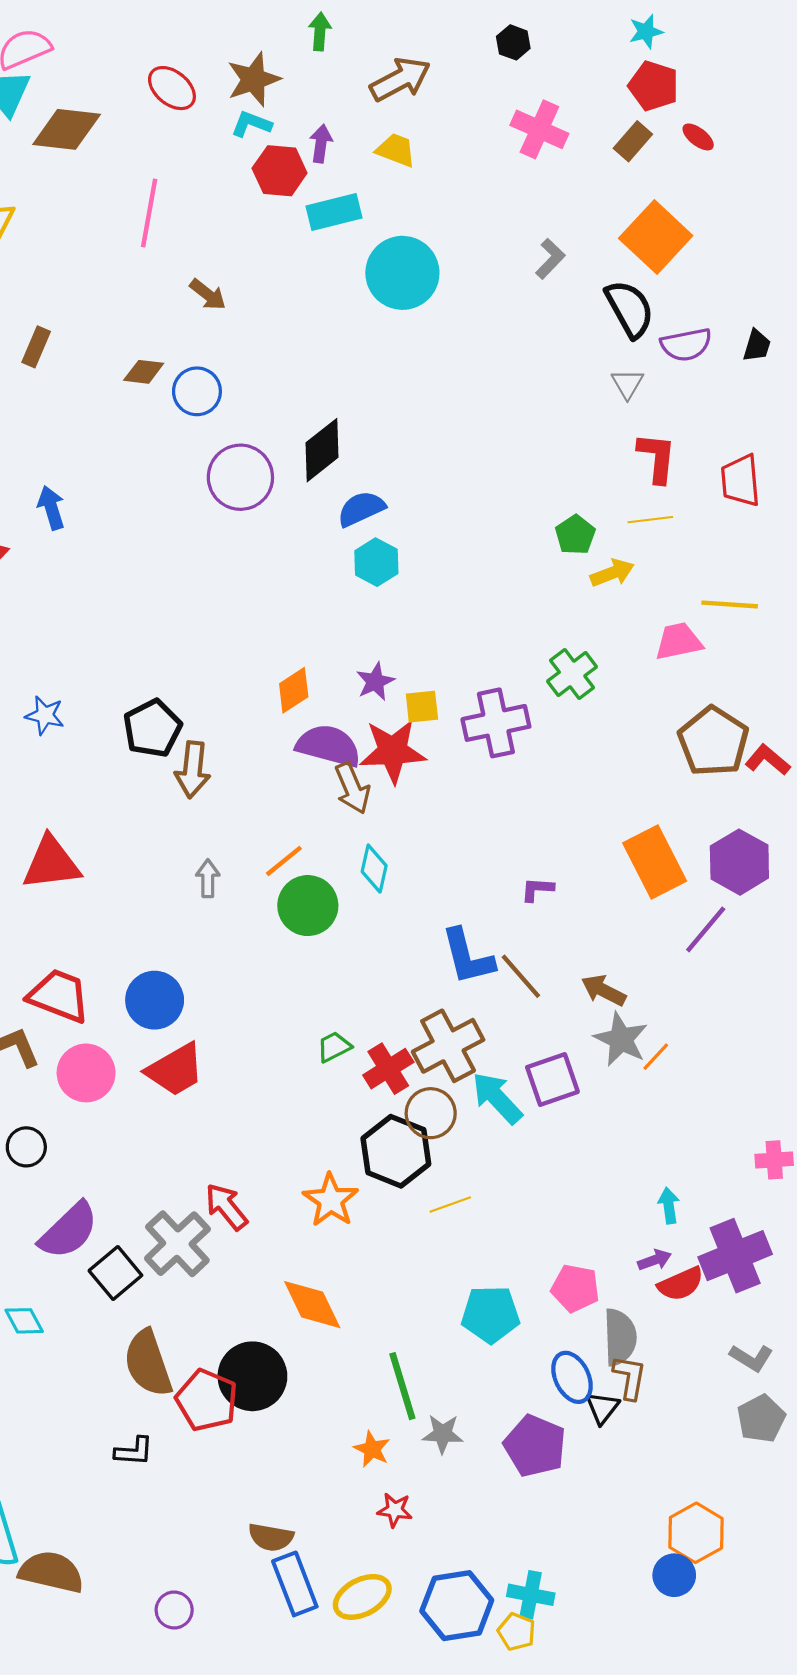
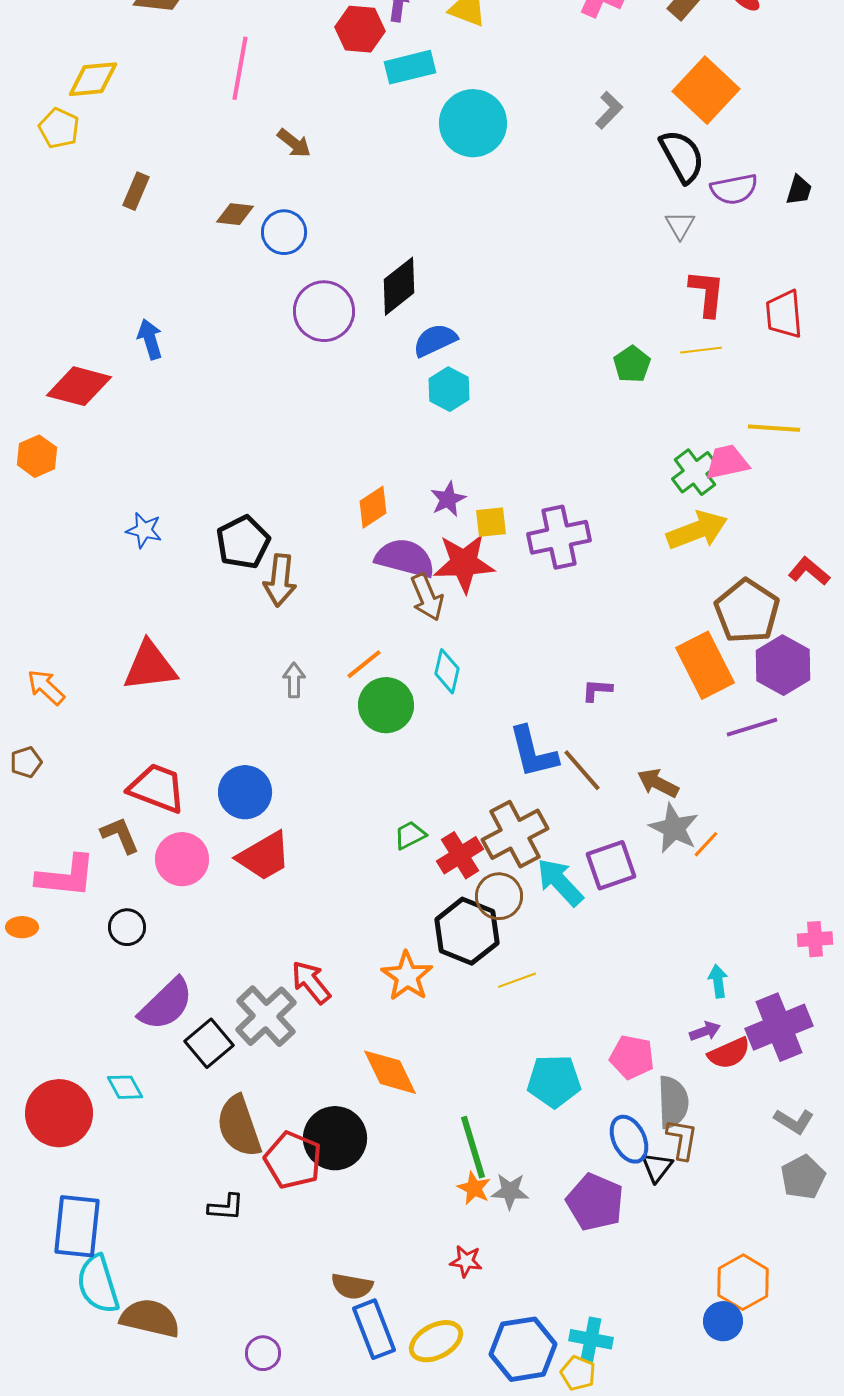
yellow arrow: (612, 573) -> (697, 530), moved, size x1.5
green cross: (572, 674) -> (695, 472), moved
brown pentagon: (713, 741) -> (747, 611), moved
purple line: (706, 929) -> (752, 727), turned 33
orange star: (372, 1449) -> (474, 1188), moved

